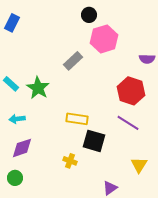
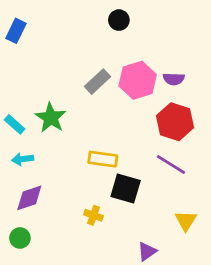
pink hexagon: (104, 39) -> (138, 80), moved
purple semicircle: (147, 59) -> (174, 79), moved
cyan rectangle: (11, 84) -> (15, 124), moved

